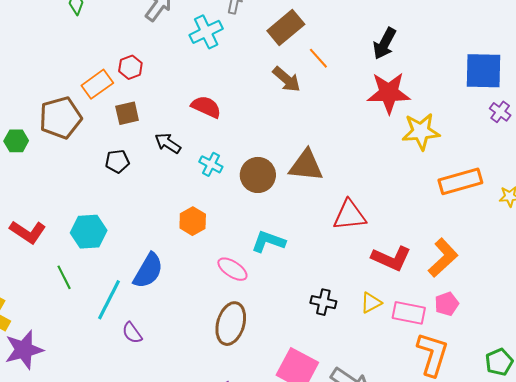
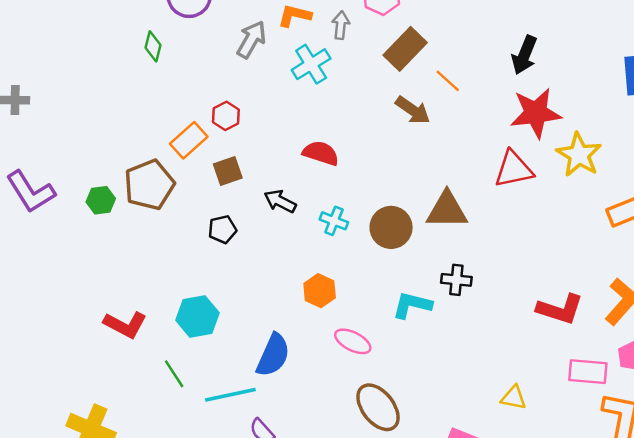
yellow star: (421, 131) -> (579, 155), turned -30
green hexagon: (16, 141) -> (101, 200), moved
red triangle: (350, 215) -> (514, 169), moved
pink ellipse: (232, 269) -> (353, 341), moved
cyan line: (109, 300) -> (230, 395), turned 57
black cross: (323, 302) -> (456, 280), moved
yellow triangle: (371, 303) -> (514, 398), moved, turned 45
brown ellipse: (231, 324) -> (378, 407), turned -48

